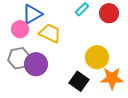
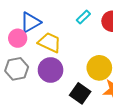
purple circle: (36, 64) -> (51, 70), moved

